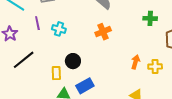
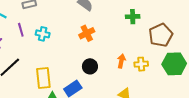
black circle: (73, 61) -> (90, 66), moved
yellow rectangle: (56, 73) -> (43, 78), size x1.5

